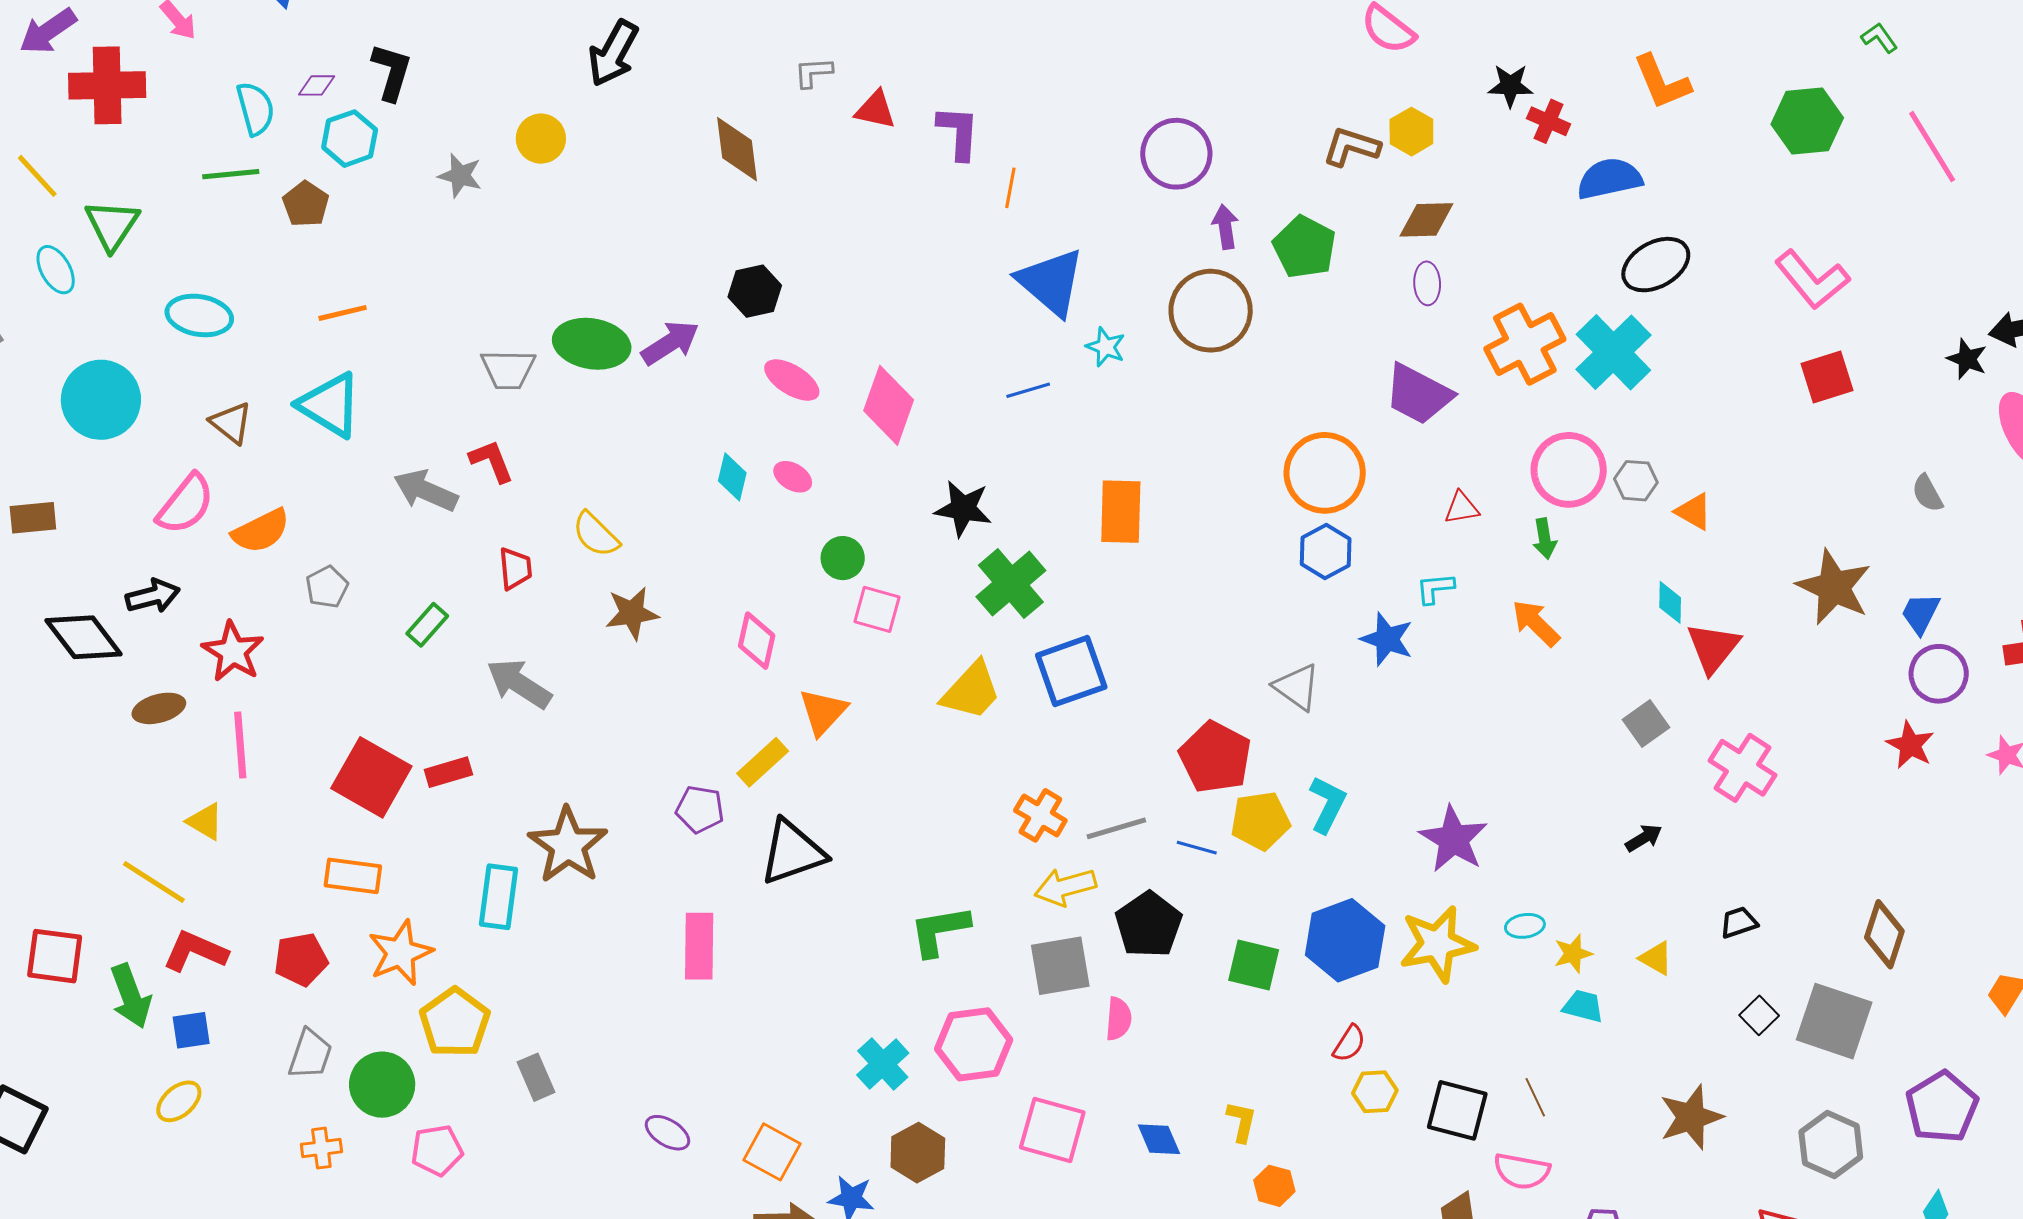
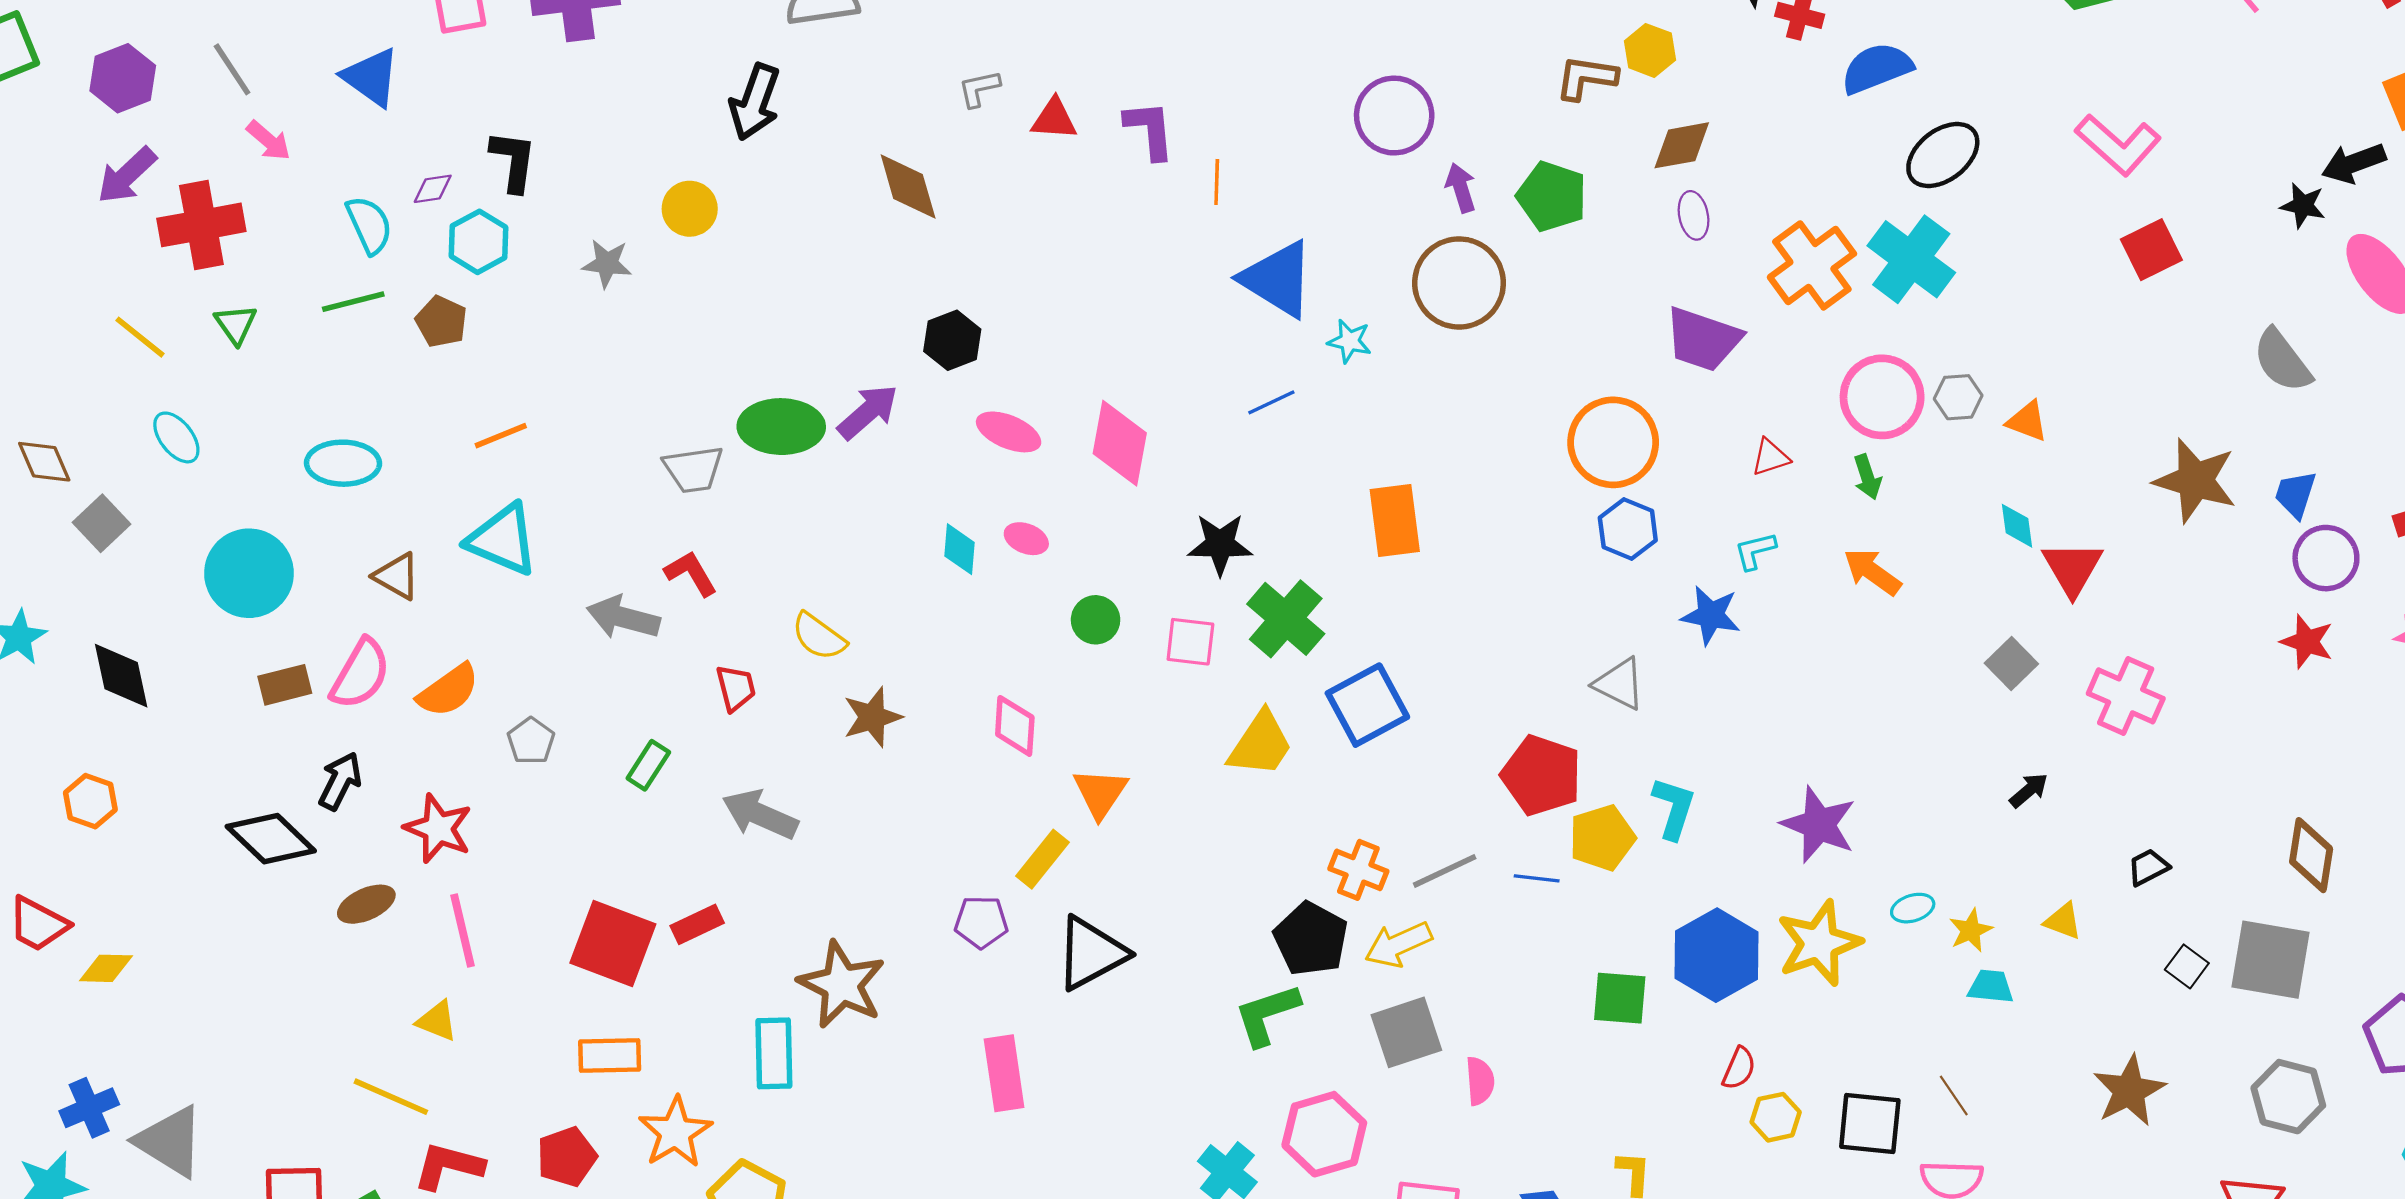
green triangle: (112, 225) -> (236, 324), moved, size x0.7
gray semicircle: (1927, 493) -> (2282, 361), size x1.6
brown rectangle: (33, 518) -> (285, 685), moved
black arrow: (153, 596) -> (340, 781), turned -40
pink square: (877, 609) -> (1190, 642), moved
black pentagon: (1149, 925) -> (1311, 939), moved

